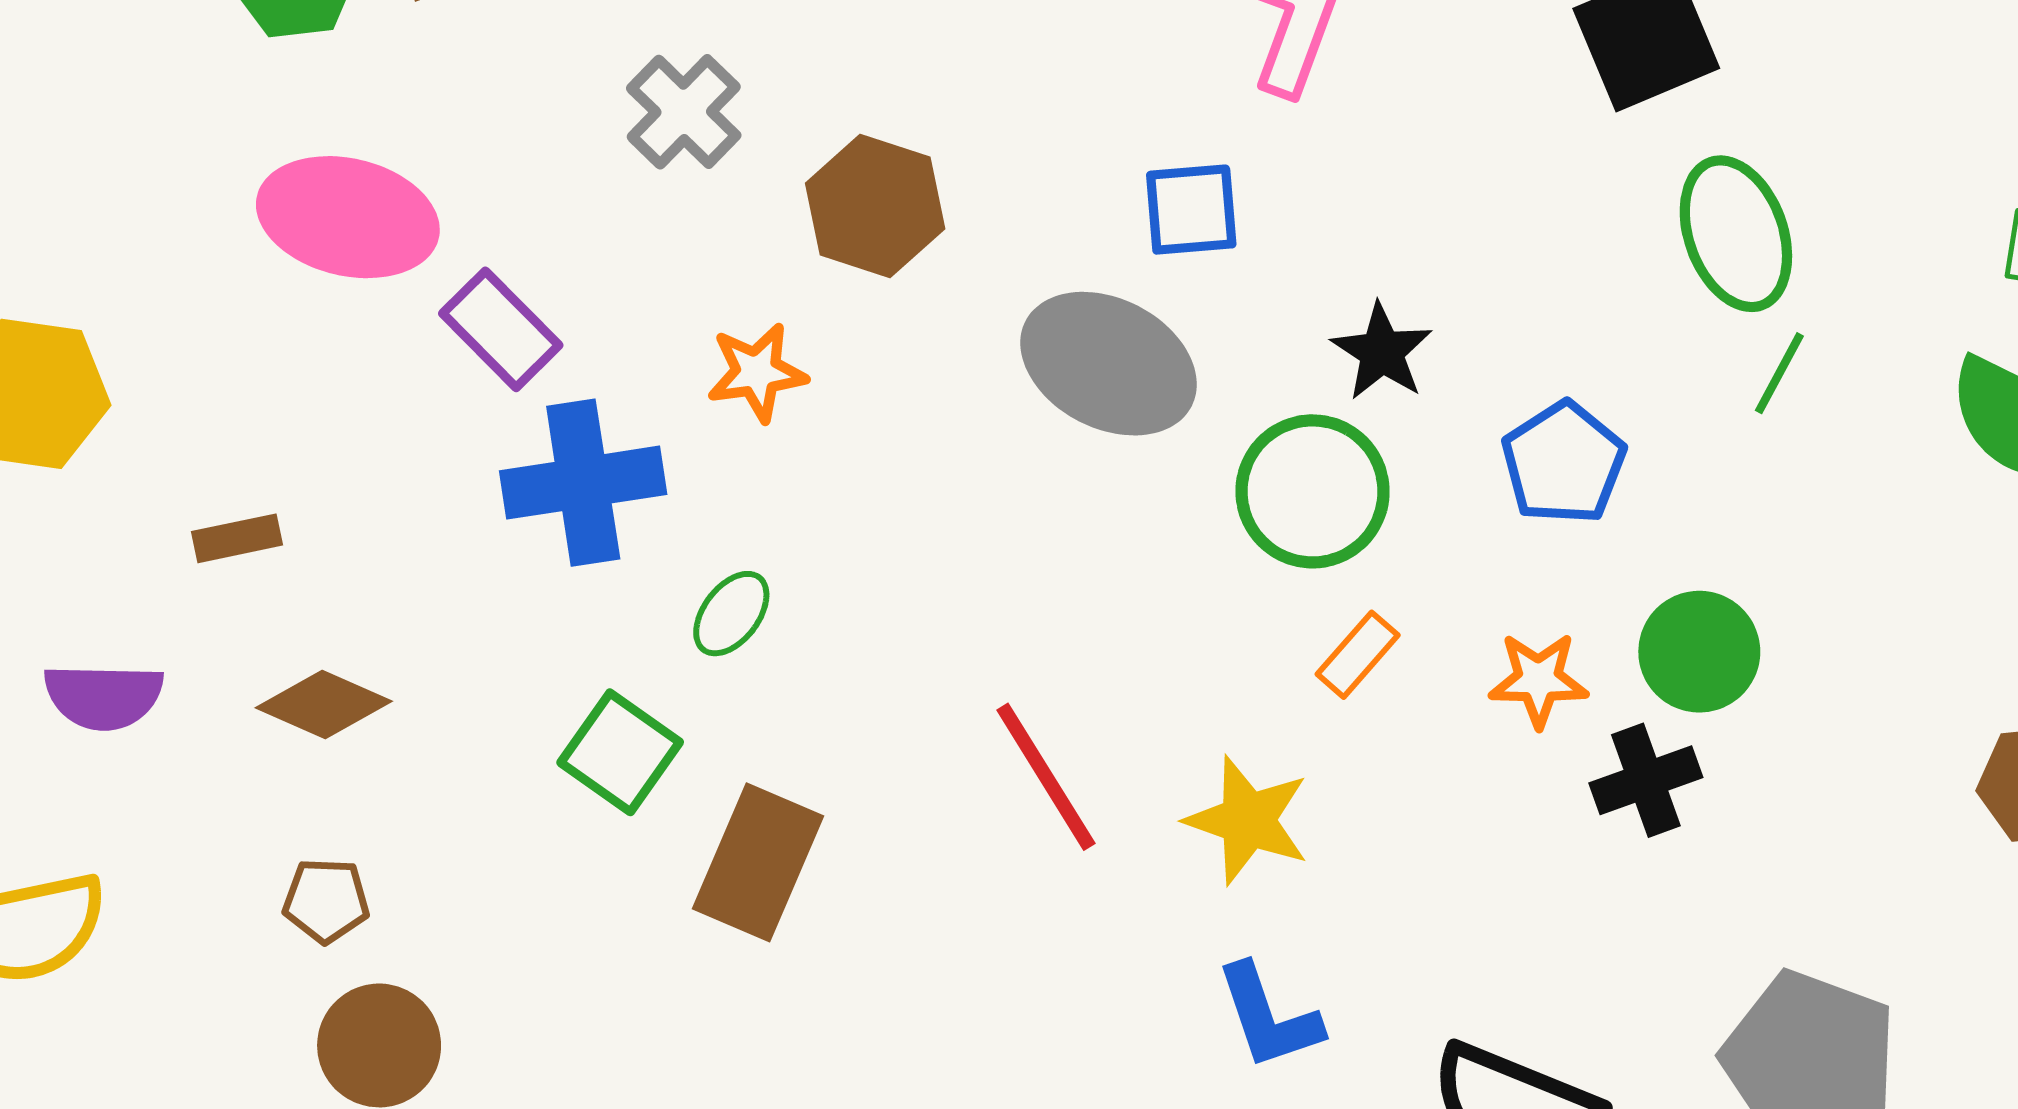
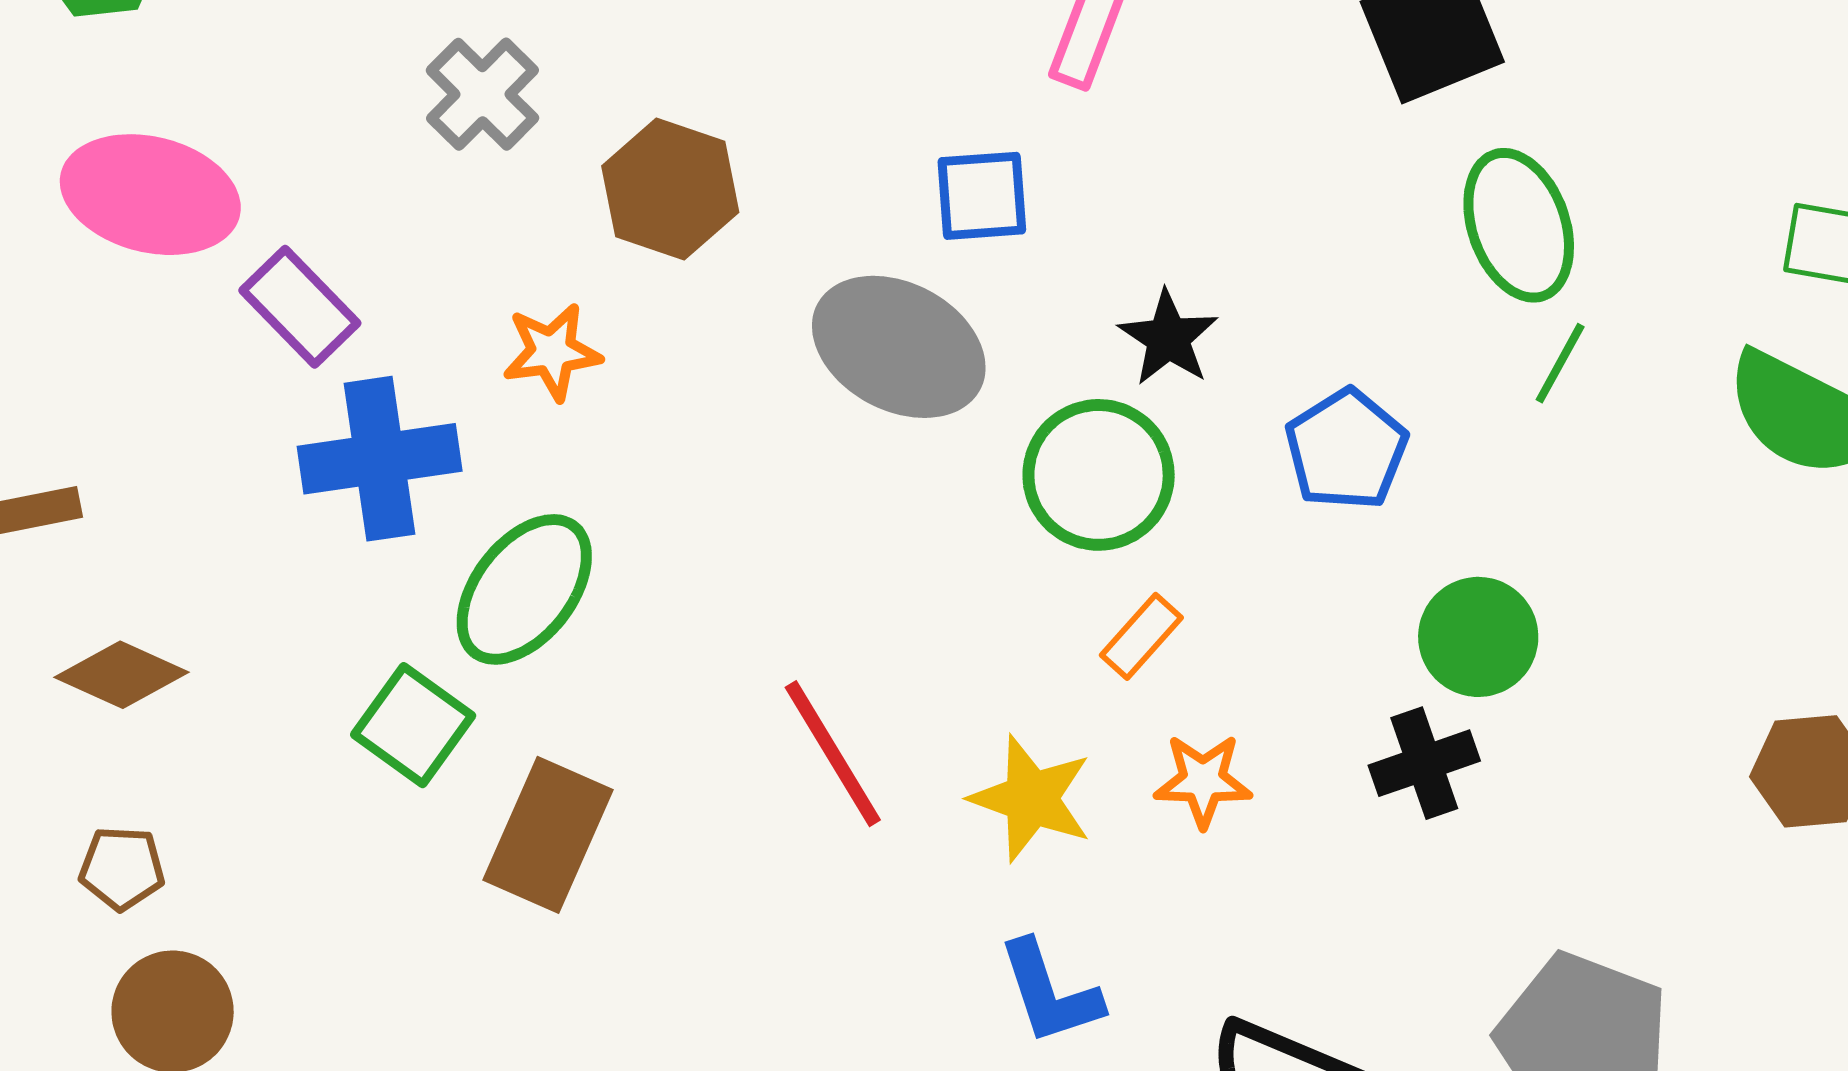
green ellipse: (731, 614) -> (524, 589), size x1.8
orange star: (1538, 680) -> (1203, 781), moved

